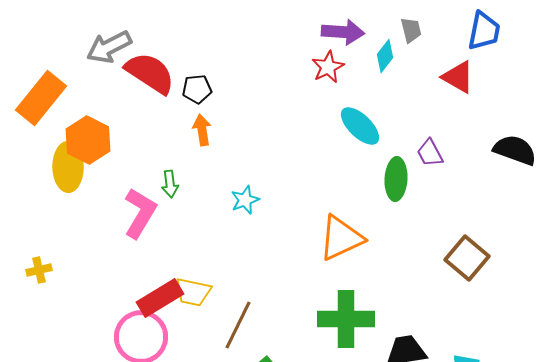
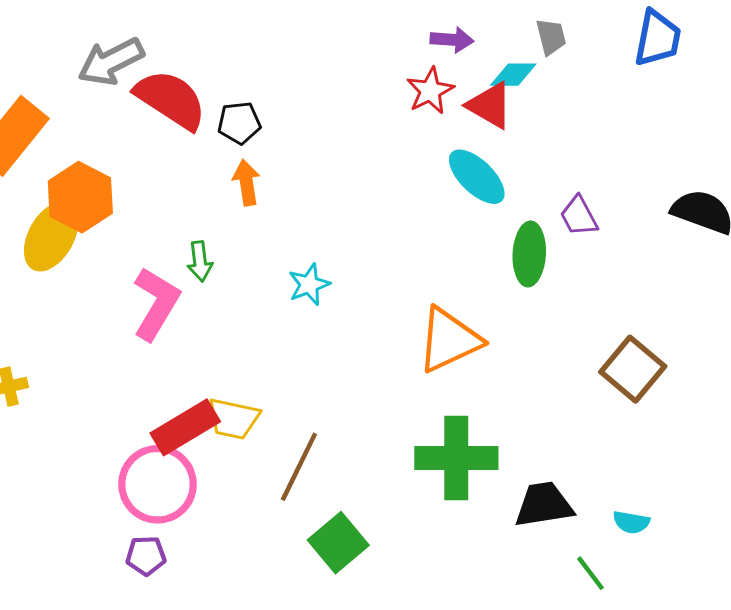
purple arrow: (343, 32) -> (452, 40), size x0.7
cyan diamond: (385, 56) -> (513, 75), turned 52
red triangle: (458, 77) -> (490, 105), moved
yellow ellipse: (68, 167) -> (51, 236), turned 30

